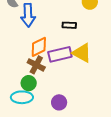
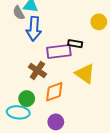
orange diamond: (39, 47) -> (54, 92), moved
purple rectangle: (60, 54) -> (59, 52), moved
brown cross: (36, 65) -> (37, 70), moved

